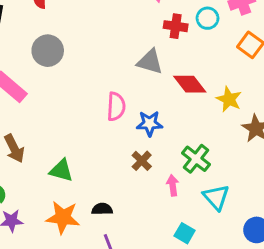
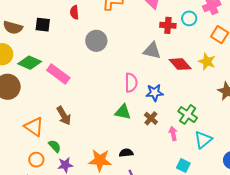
gray circle: (48, 51) -> (96, 41), moved
yellow star: (229, 99) -> (207, 62), moved
green triangle: (61, 170) -> (123, 112), moved
cyan triangle: (216, 197) -> (203, 140), turned 36

